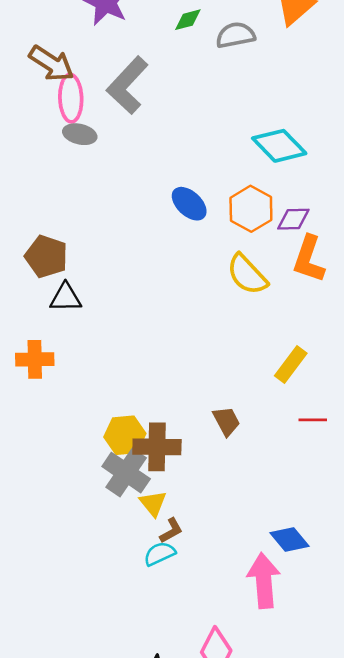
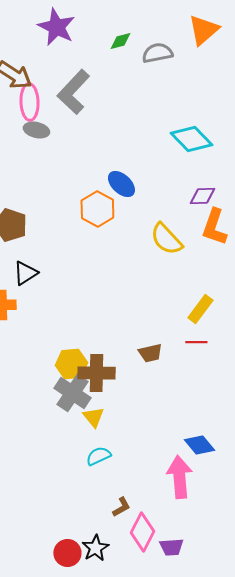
orange hexagon: (251, 209) -> (97, 209), moved
black triangle: (66, 298) -> (25, 273), moved, turned -32
red line: (313, 420) -> (196, 342), moved
brown trapezoid: (226, 421) -> (150, 353), turned 105
brown L-shape: (171, 530) -> (121, 507), moved

